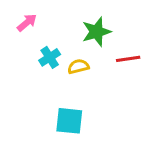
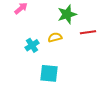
cyan cross: (50, 57) -> (32, 45), moved

